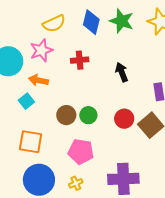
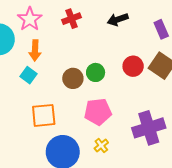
black arrow: (122, 72) -> (118, 19), turned -72
orange arrow: (38, 80) -> (35, 50), turned -84

